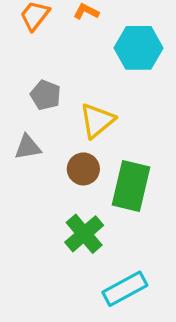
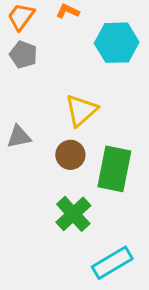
gray pentagon: (46, 95) -> (23, 55), moved

